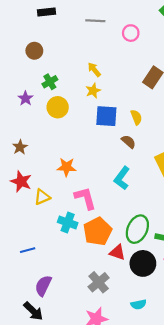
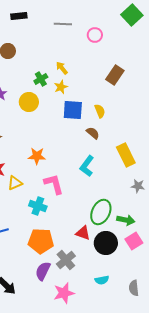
green cross: (50, 82) -> (41, 79), moved
orange pentagon: (97, 231) -> (41, 241), moved, turned 30
purple semicircle: (43, 286) -> (43, 271), moved

